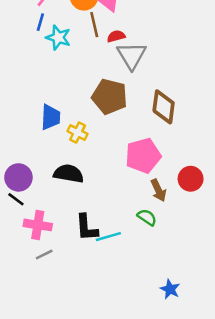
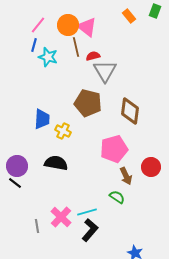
pink cross: (38, 225) -> (61, 217), moved, turned 35
black L-shape: (87, 228) -> (90, 230), moved, turned -135
gray line: (44, 255) -> (37, 226), turned -72

